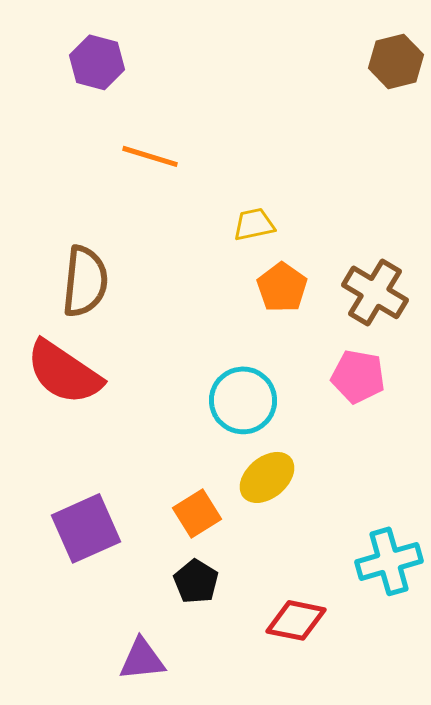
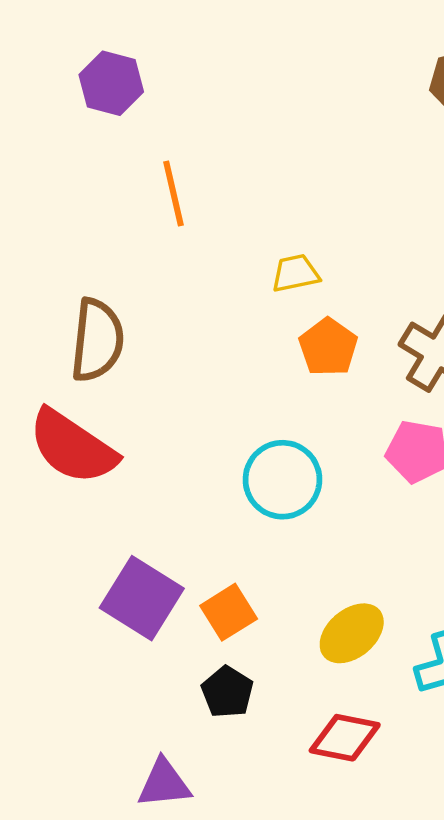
orange line: (150, 156) -> (173, 194), turned 60
yellow ellipse: (267, 477) -> (352, 633), moved
purple square: (86, 528) -> (142, 598), moved, turned -34

